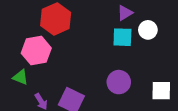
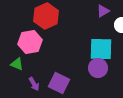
cyan square: (122, 37) -> (101, 49), moved, size x1.4

